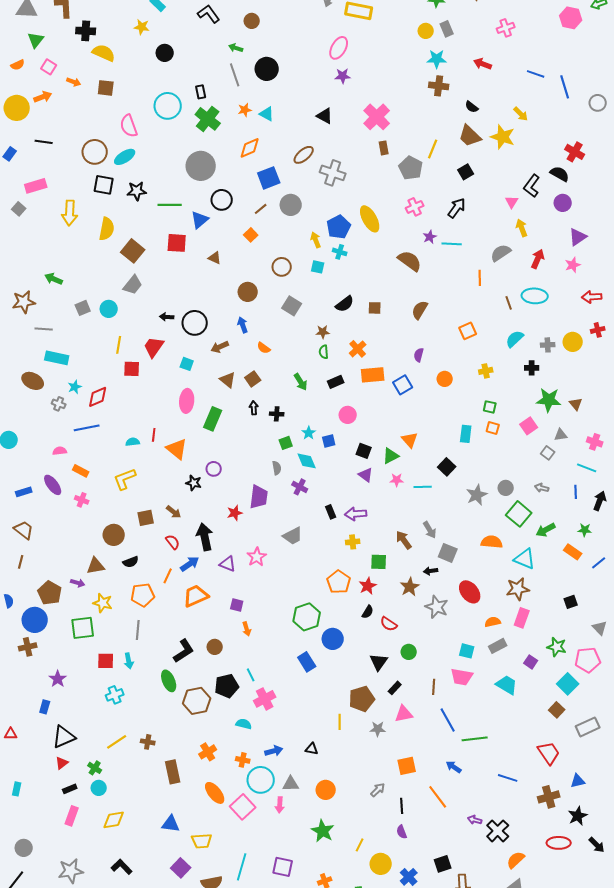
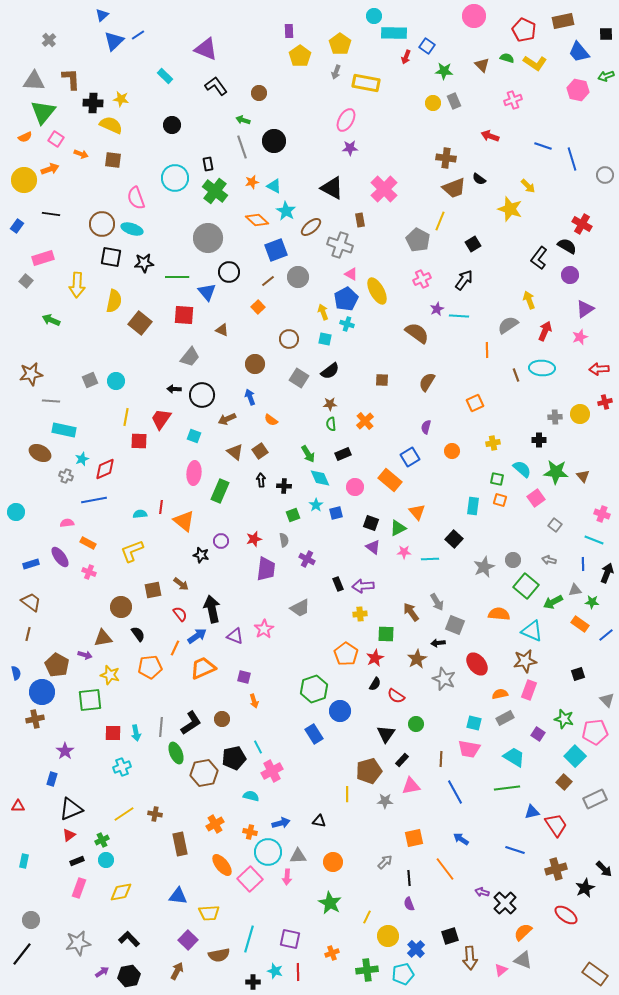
yellow star: (142, 27) -> (121, 99), moved
green triangle: (36, 40) -> (43, 112), size x1.5
cyan star: (437, 59) -> (286, 211), moved, turned 30
black triangle: (325, 116) -> (332, 188), size x1.4
brown trapezoid: (470, 136) -> (454, 188), moved, turned -65
orange diamond: (250, 148) -> (257, 220), turned 65
brown rectangle: (384, 148) -> (360, 220), moved
cyan ellipse: (125, 157) -> (132, 229), turned 50
pink triangle: (512, 202) -> (351, 274), moved, turned -32
blue triangle: (200, 220) -> (207, 292), turned -30
green arrow: (54, 279) -> (51, 320), moved
gray trapezoid: (133, 285) -> (190, 357), moved
black semicircle: (345, 304) -> (330, 371), moved
cyan semicircle: (515, 339) -> (522, 469), moved, turned 84
orange rectangle: (373, 375) -> (390, 480), moved, turned 45
gray triangle: (561, 435) -> (575, 590), moved
cyan diamond: (307, 461) -> (320, 478), moved
red star: (235, 513) -> (254, 539), moved
black semicircle: (131, 562) -> (138, 634), turned -105
gray line: (138, 630) -> (161, 727), moved
green line: (475, 739) -> (507, 788), moved
green cross: (95, 768) -> (102, 840), turned 32
blue triangle: (578, 781) -> (532, 812), moved
red ellipse: (559, 843) -> (566, 915), turned 35
black arrow: (597, 845) -> (604, 869), moved

